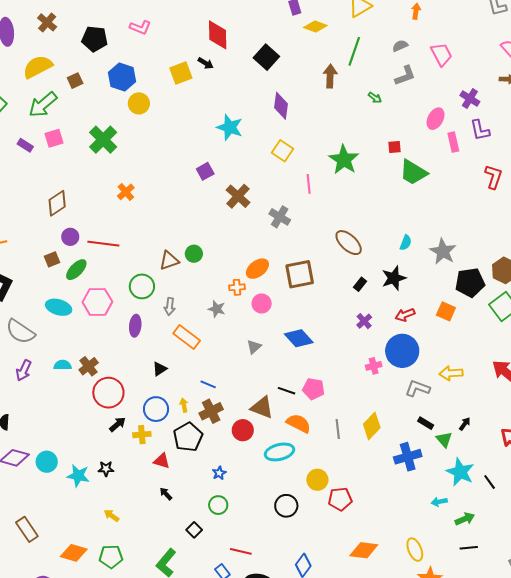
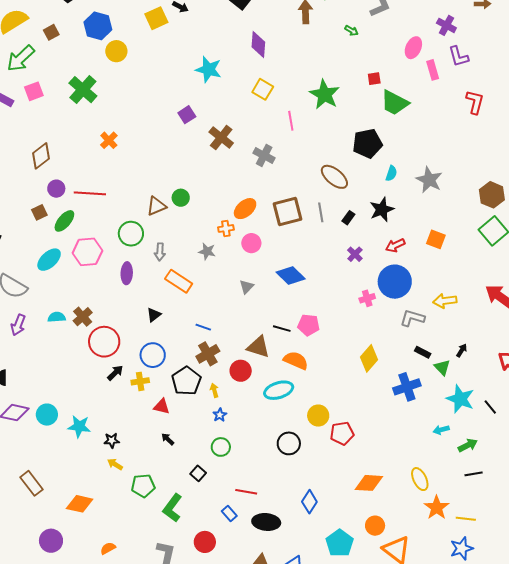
black pentagon: (470, 283) -> (367, 144), moved
cyan ellipse: (59, 307) -> (49, 260), turned -55
yellow arrow: (184, 405) -> (214, 390), moved
gray line: (338, 429) -> (321, 212), moved
black star: (106, 469) -> (112, 440), moved
green pentagon: (111, 557) -> (143, 486), moved

